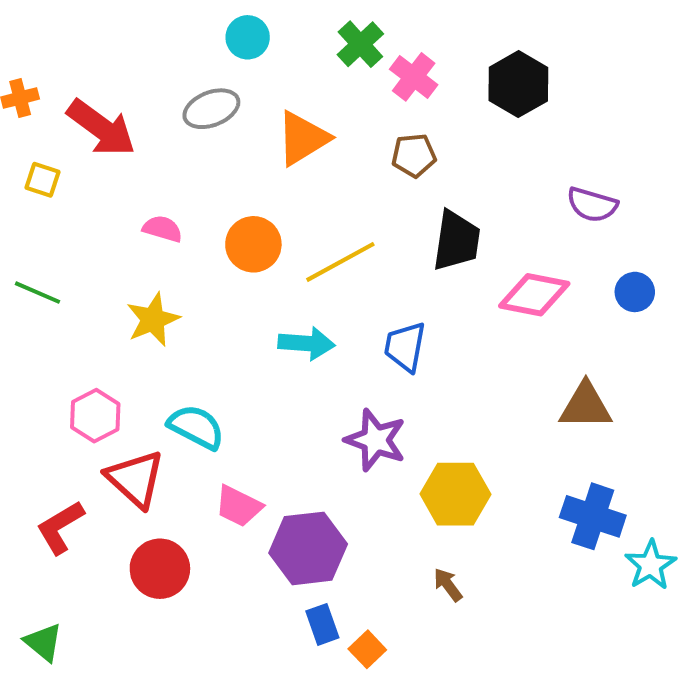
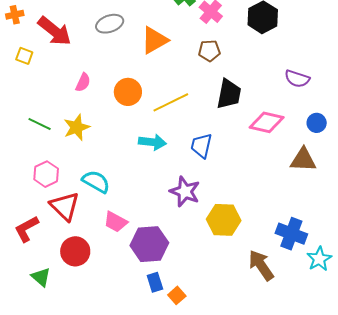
pink semicircle: (162, 229) -> (83, 82), turned 96
green line: (38, 293) -> (40, 124), moved
brown triangle: (586, 406) -> (303, 160), moved
brown arrow: (448, 585) -> (261, 265), moved, size x1.8
green triangle: (43, 642) -> (41, 277), moved

